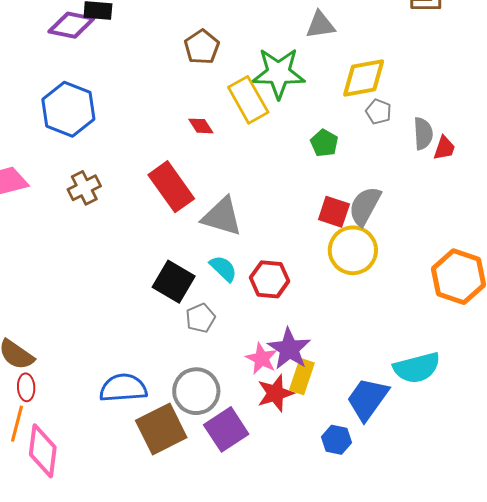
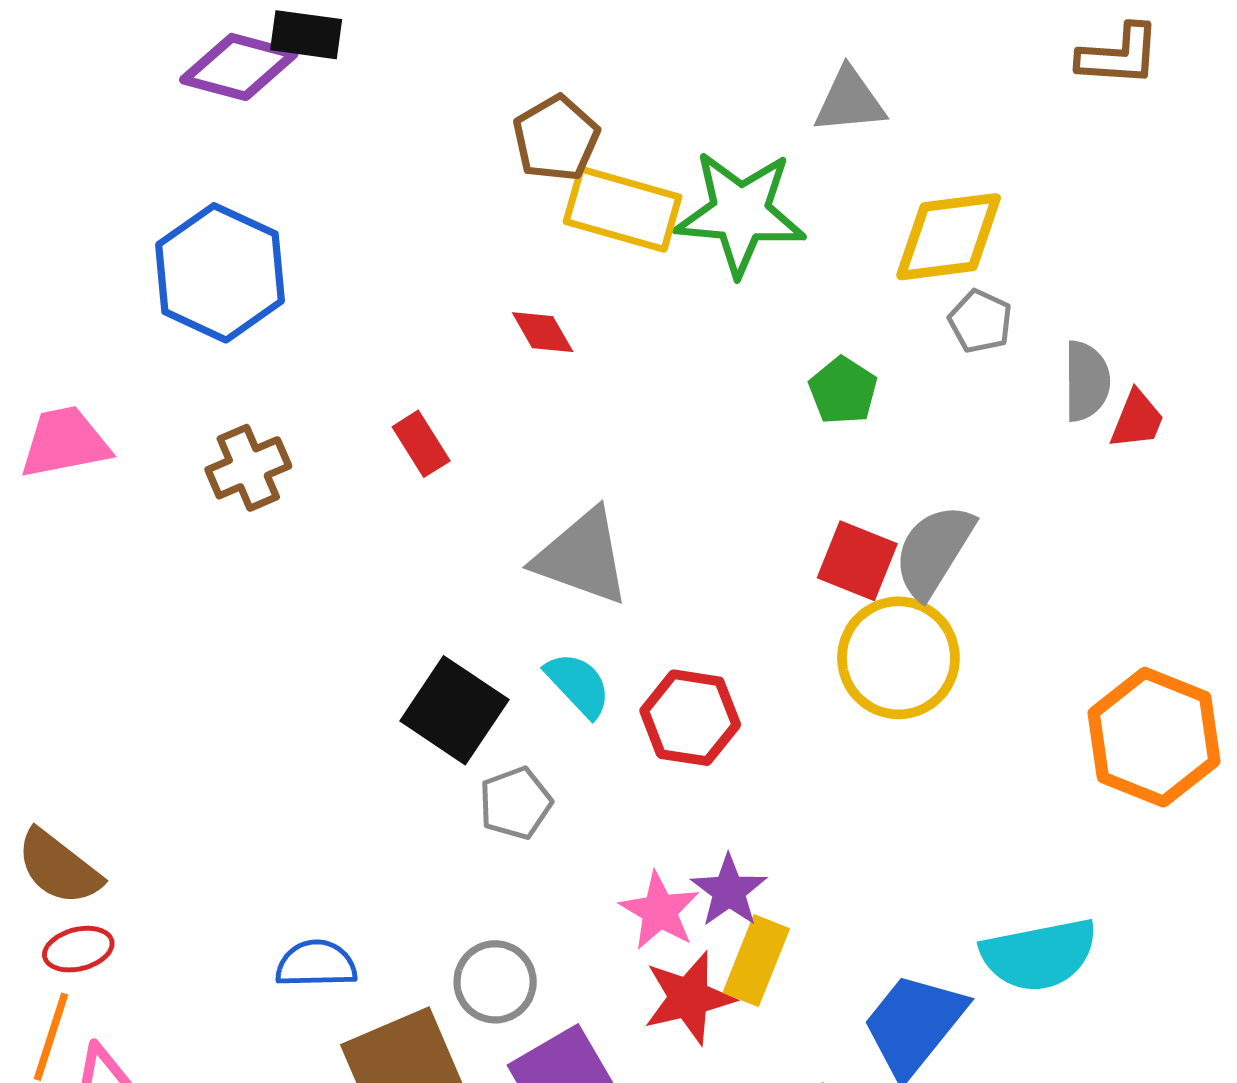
yellow rectangle: (248, 100) -> (623, 209), moved, turned -48
red rectangle: (171, 187) -> (421, 444), moved, size x0.5
purple star: (289, 349) -> (729, 891), size x0.7
red ellipse: (26, 387) -> (78, 949), turned 76
blue semicircle: (123, 388) -> (316, 964), size x0.7
gray circle: (196, 391) -> (495, 982), size x0.7

